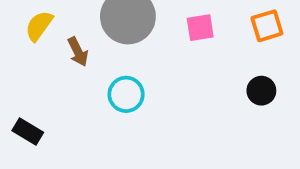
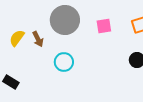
yellow semicircle: (39, 26) -> (17, 38), moved

